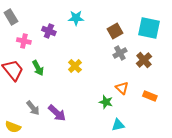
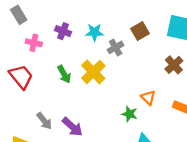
cyan star: (76, 18) -> (95, 32), moved
gray cross: (120, 53) -> (116, 47), moved
yellow cross: (75, 66) -> (93, 72), size x1.5
green arrow: (38, 68) -> (64, 74), moved

